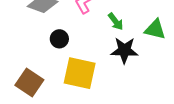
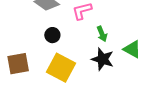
brown square: (29, 82) -> (18, 64), turned 30

